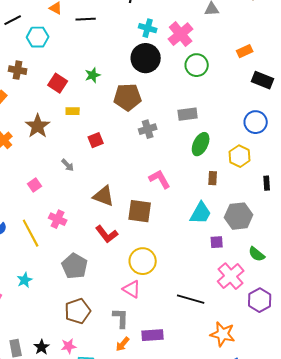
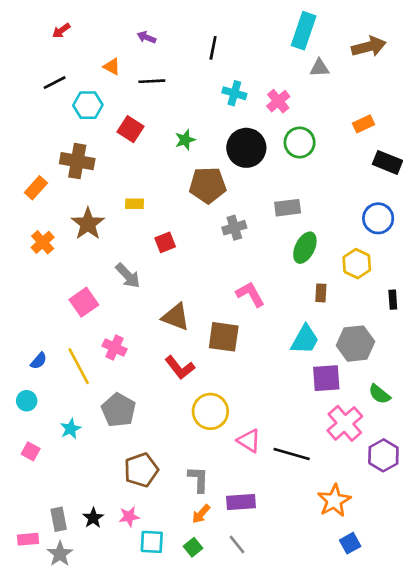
pink cross: (181, 34) -> (278, 101), size x0.7
black circle: (146, 58) -> (246, 148), moved
brown cross: (18, 70) -> (77, 161), moved, size x1.4
green star: (93, 75) -> (185, 140), moved
red square: (58, 83) -> (130, 129), moved
gray arrow: (68, 165) -> (128, 276), size x1.5
pink square: (35, 185) -> (84, 302), size x1.5
purple square: (217, 242) -> (326, 378), size x1.6
yellow circle: (143, 261) -> (210, 411), moved
gray pentagon: (75, 266) -> (119, 410), moved
pink triangle: (132, 289) -> (249, 441), moved
orange star: (223, 334) -> (334, 501), turned 30

